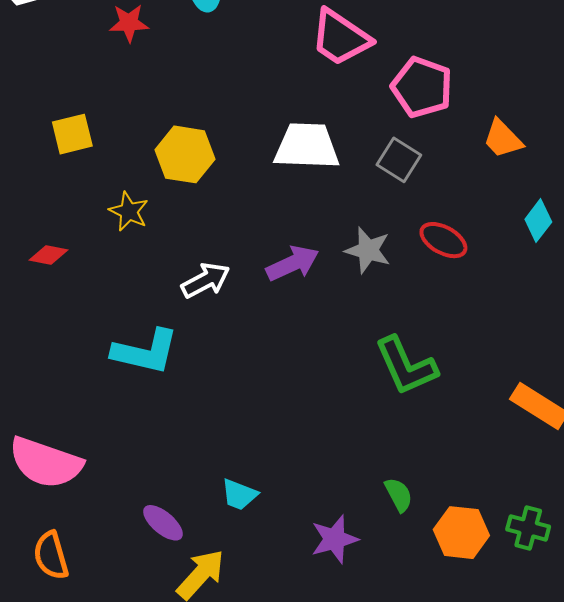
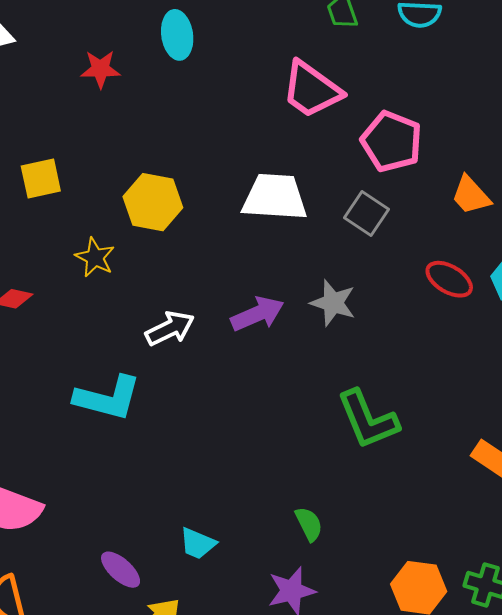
red ellipse: (443, 240) -> (449, 279), moved
green semicircle: (399, 495) -> (309, 524), moved

